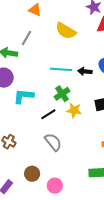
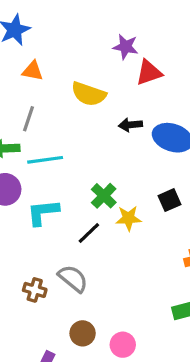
cyan line: (61, 69) -> (45, 160), moved
black arrow: (85, 71) -> (130, 125), moved
gray semicircle: (53, 142) -> (73, 279), moved

